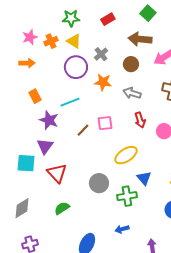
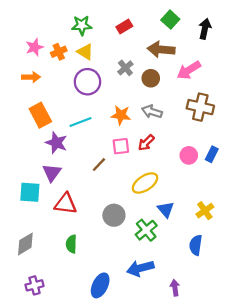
gray cross: (101, 54) -> (125, 68), moved
orange star: (103, 82) -> (121, 115), moved
orange rectangle: (35, 96) -> (40, 115), size x1.5
red arrow: (140, 120) -> (146, 143), moved, turned 63
brown line: (83, 130) -> (99, 165), moved
red triangle: (57, 173) -> (66, 204), turned -40
green cross: (127, 196) -> (146, 230), turned -30
green semicircle: (62, 208) -> (71, 244), turned -56
blue arrow: (122, 229) -> (140, 268), size x1.6

